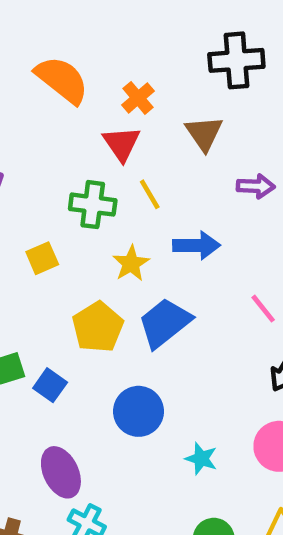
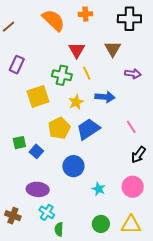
orange cross: (138, 98) -> (85, 14), moved, turned 32
yellow square: (42, 258) -> (38, 96), size x1.6
purple ellipse: (61, 472) -> (38, 189), turned -65

